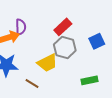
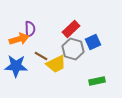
blue square: (97, 41) -> (93, 42), moved
brown line: (32, 83) -> (41, 56), moved

